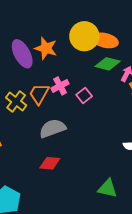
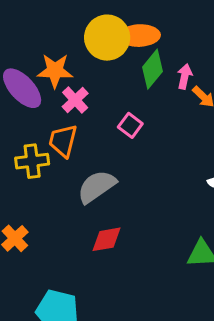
green diamond: (108, 64) -> (152, 69), turned -50
pink cross: (60, 86) -> (75, 100), moved
yellow cross: (16, 101) -> (32, 161), turned -30

